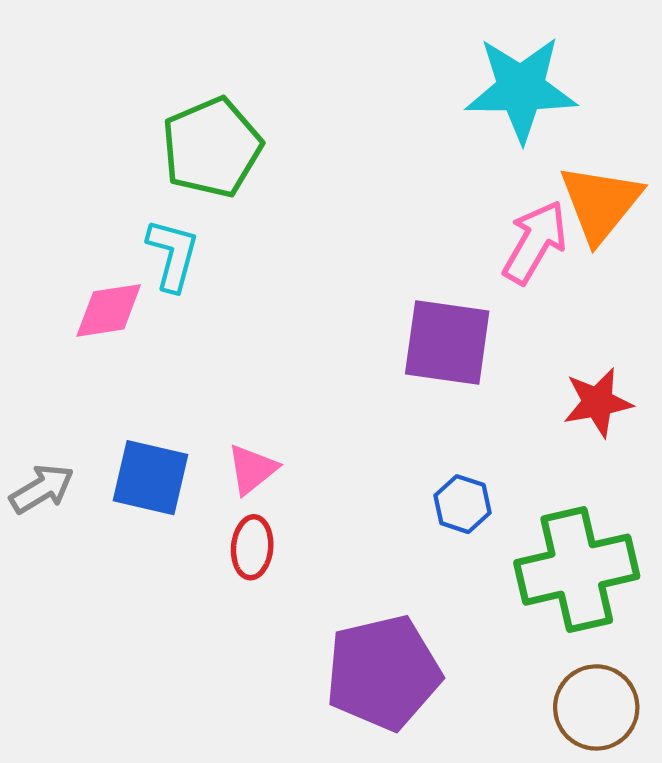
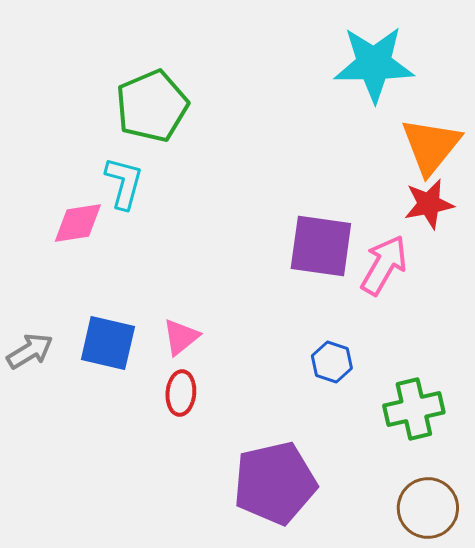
pink arrow: (535, 242) -> (384, 265), moved
red star: (598, 402) -> (429, 204), moved
green cross: (577, 570) -> (414, 409), size x0.7

